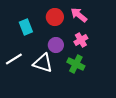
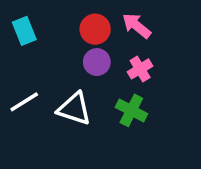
cyan rectangle: (26, 27) -> (24, 31), moved
purple circle: (56, 45) -> (97, 62), moved

